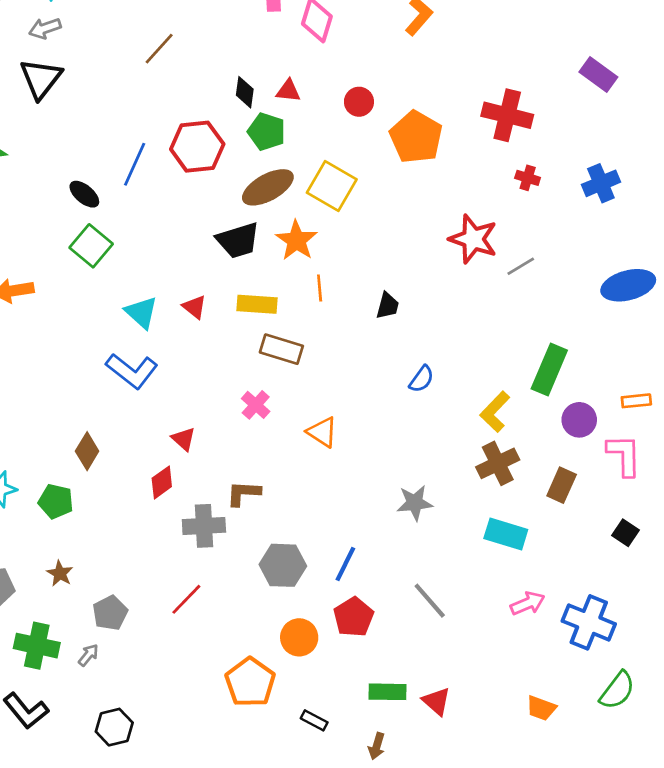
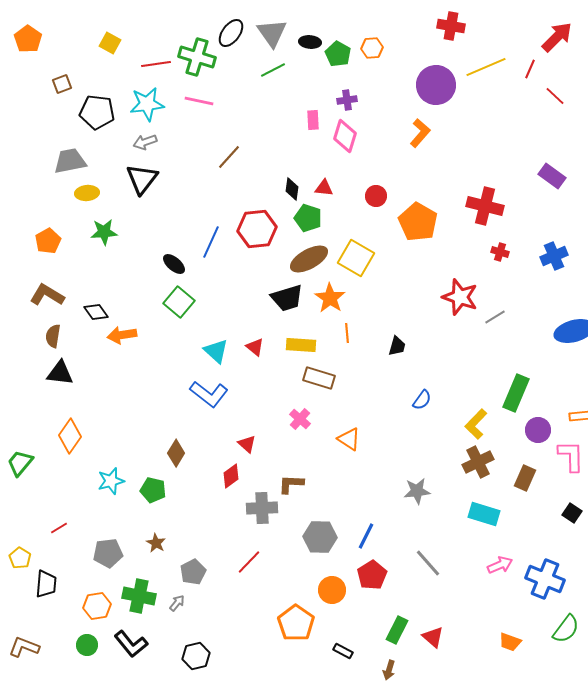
green rectangle: (388, 692) -> (397, 630), turned -64

